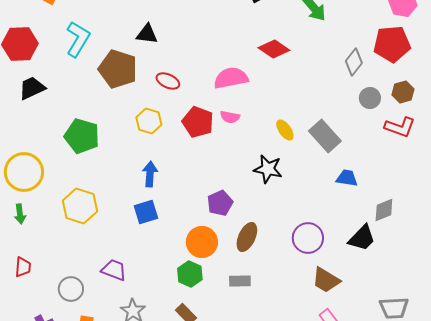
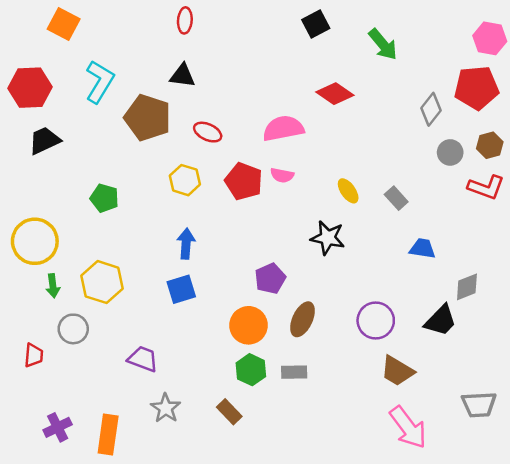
green pentagon: (82, 136) -> (104, 198), size x0.7
gray rectangle: (325, 136) -> (396, 198), size x0.6
green arrow: (20, 214) -> (53, 286), moved
green hexagon: (190, 274) -> (251, 370), moved
gray circle: (71, 289) -> (73, 329), moved

